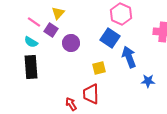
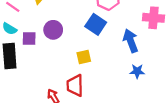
purple square: (51, 30) -> (29, 39), moved, turned -32
blue arrow: (129, 57) -> (131, 41), moved

